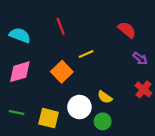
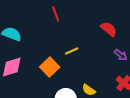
red line: (61, 26) -> (56, 14), moved

